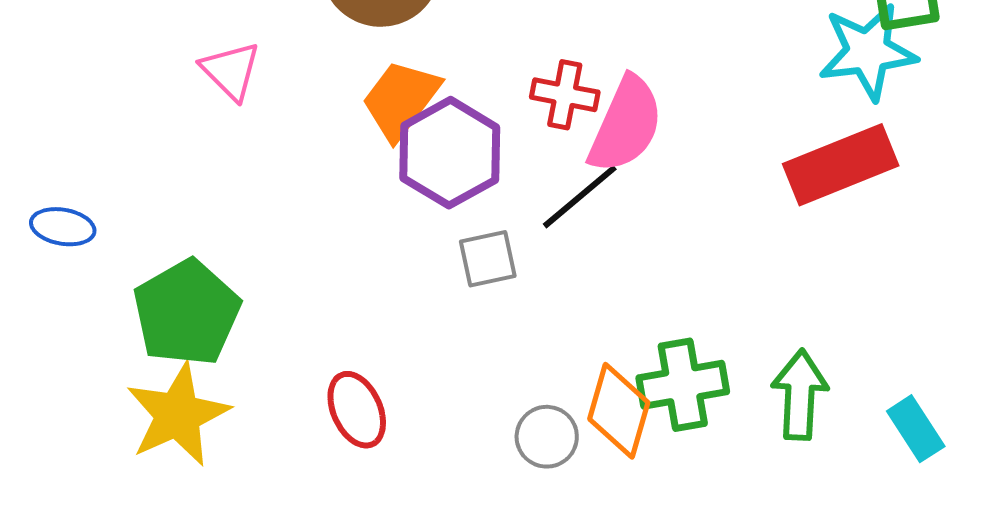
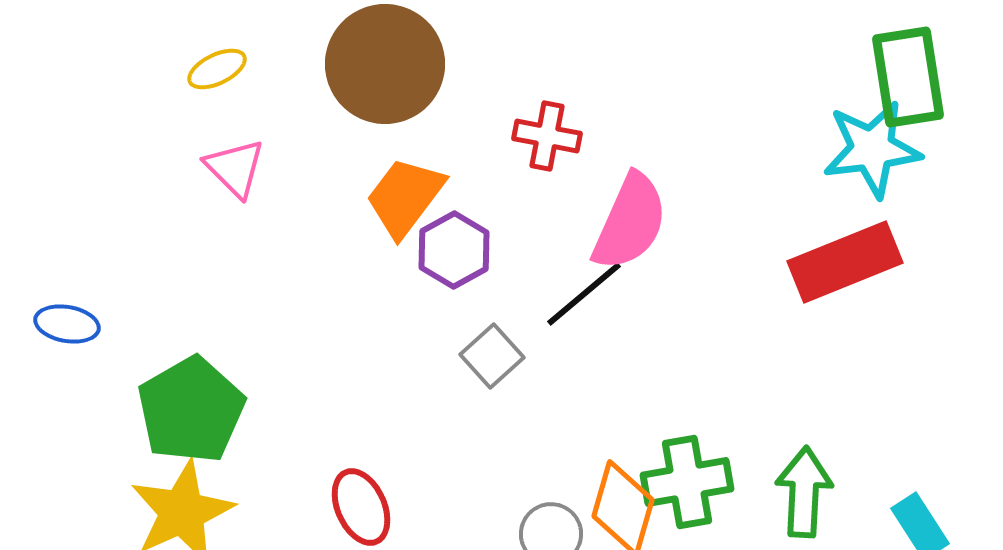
red cross: (565, 95) -> (547, 136), moved
purple hexagon: (450, 153) -> (454, 250), size x0.7
gray square: (488, 259) -> (492, 356), turned -30

